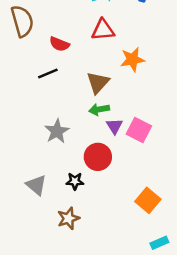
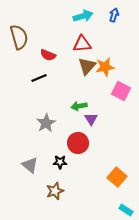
brown triangle: (98, 83) -> (87, 66), moved
pink square: (139, 130) -> (121, 91), moved
cyan rectangle: (159, 243) -> (126, 210), turned 56

